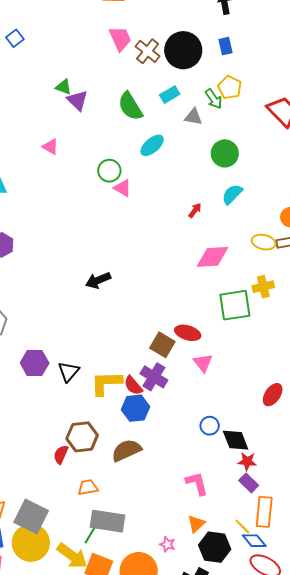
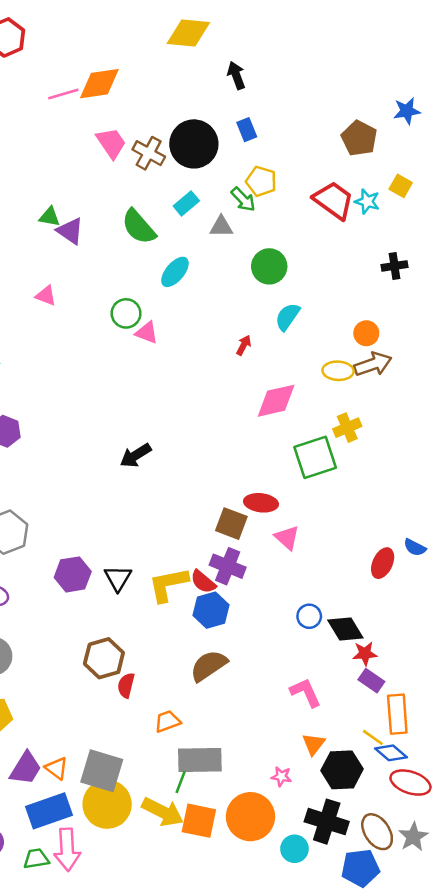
brown hexagon: (82, 437) -> (104, 658), moved

